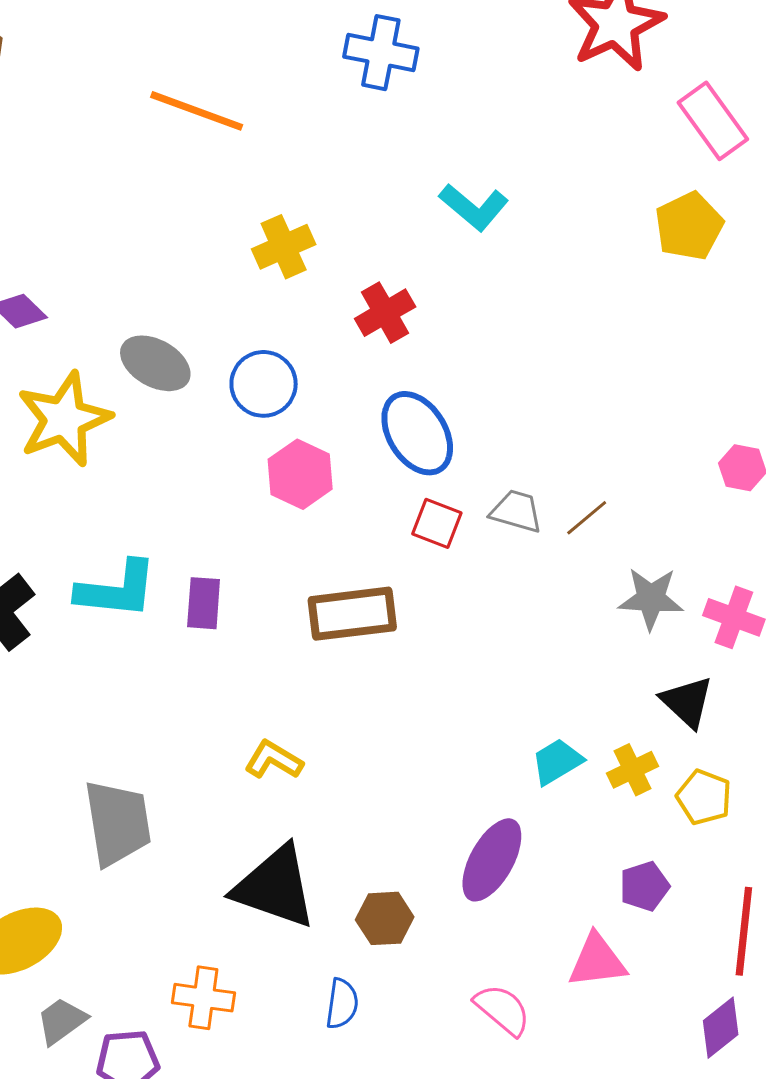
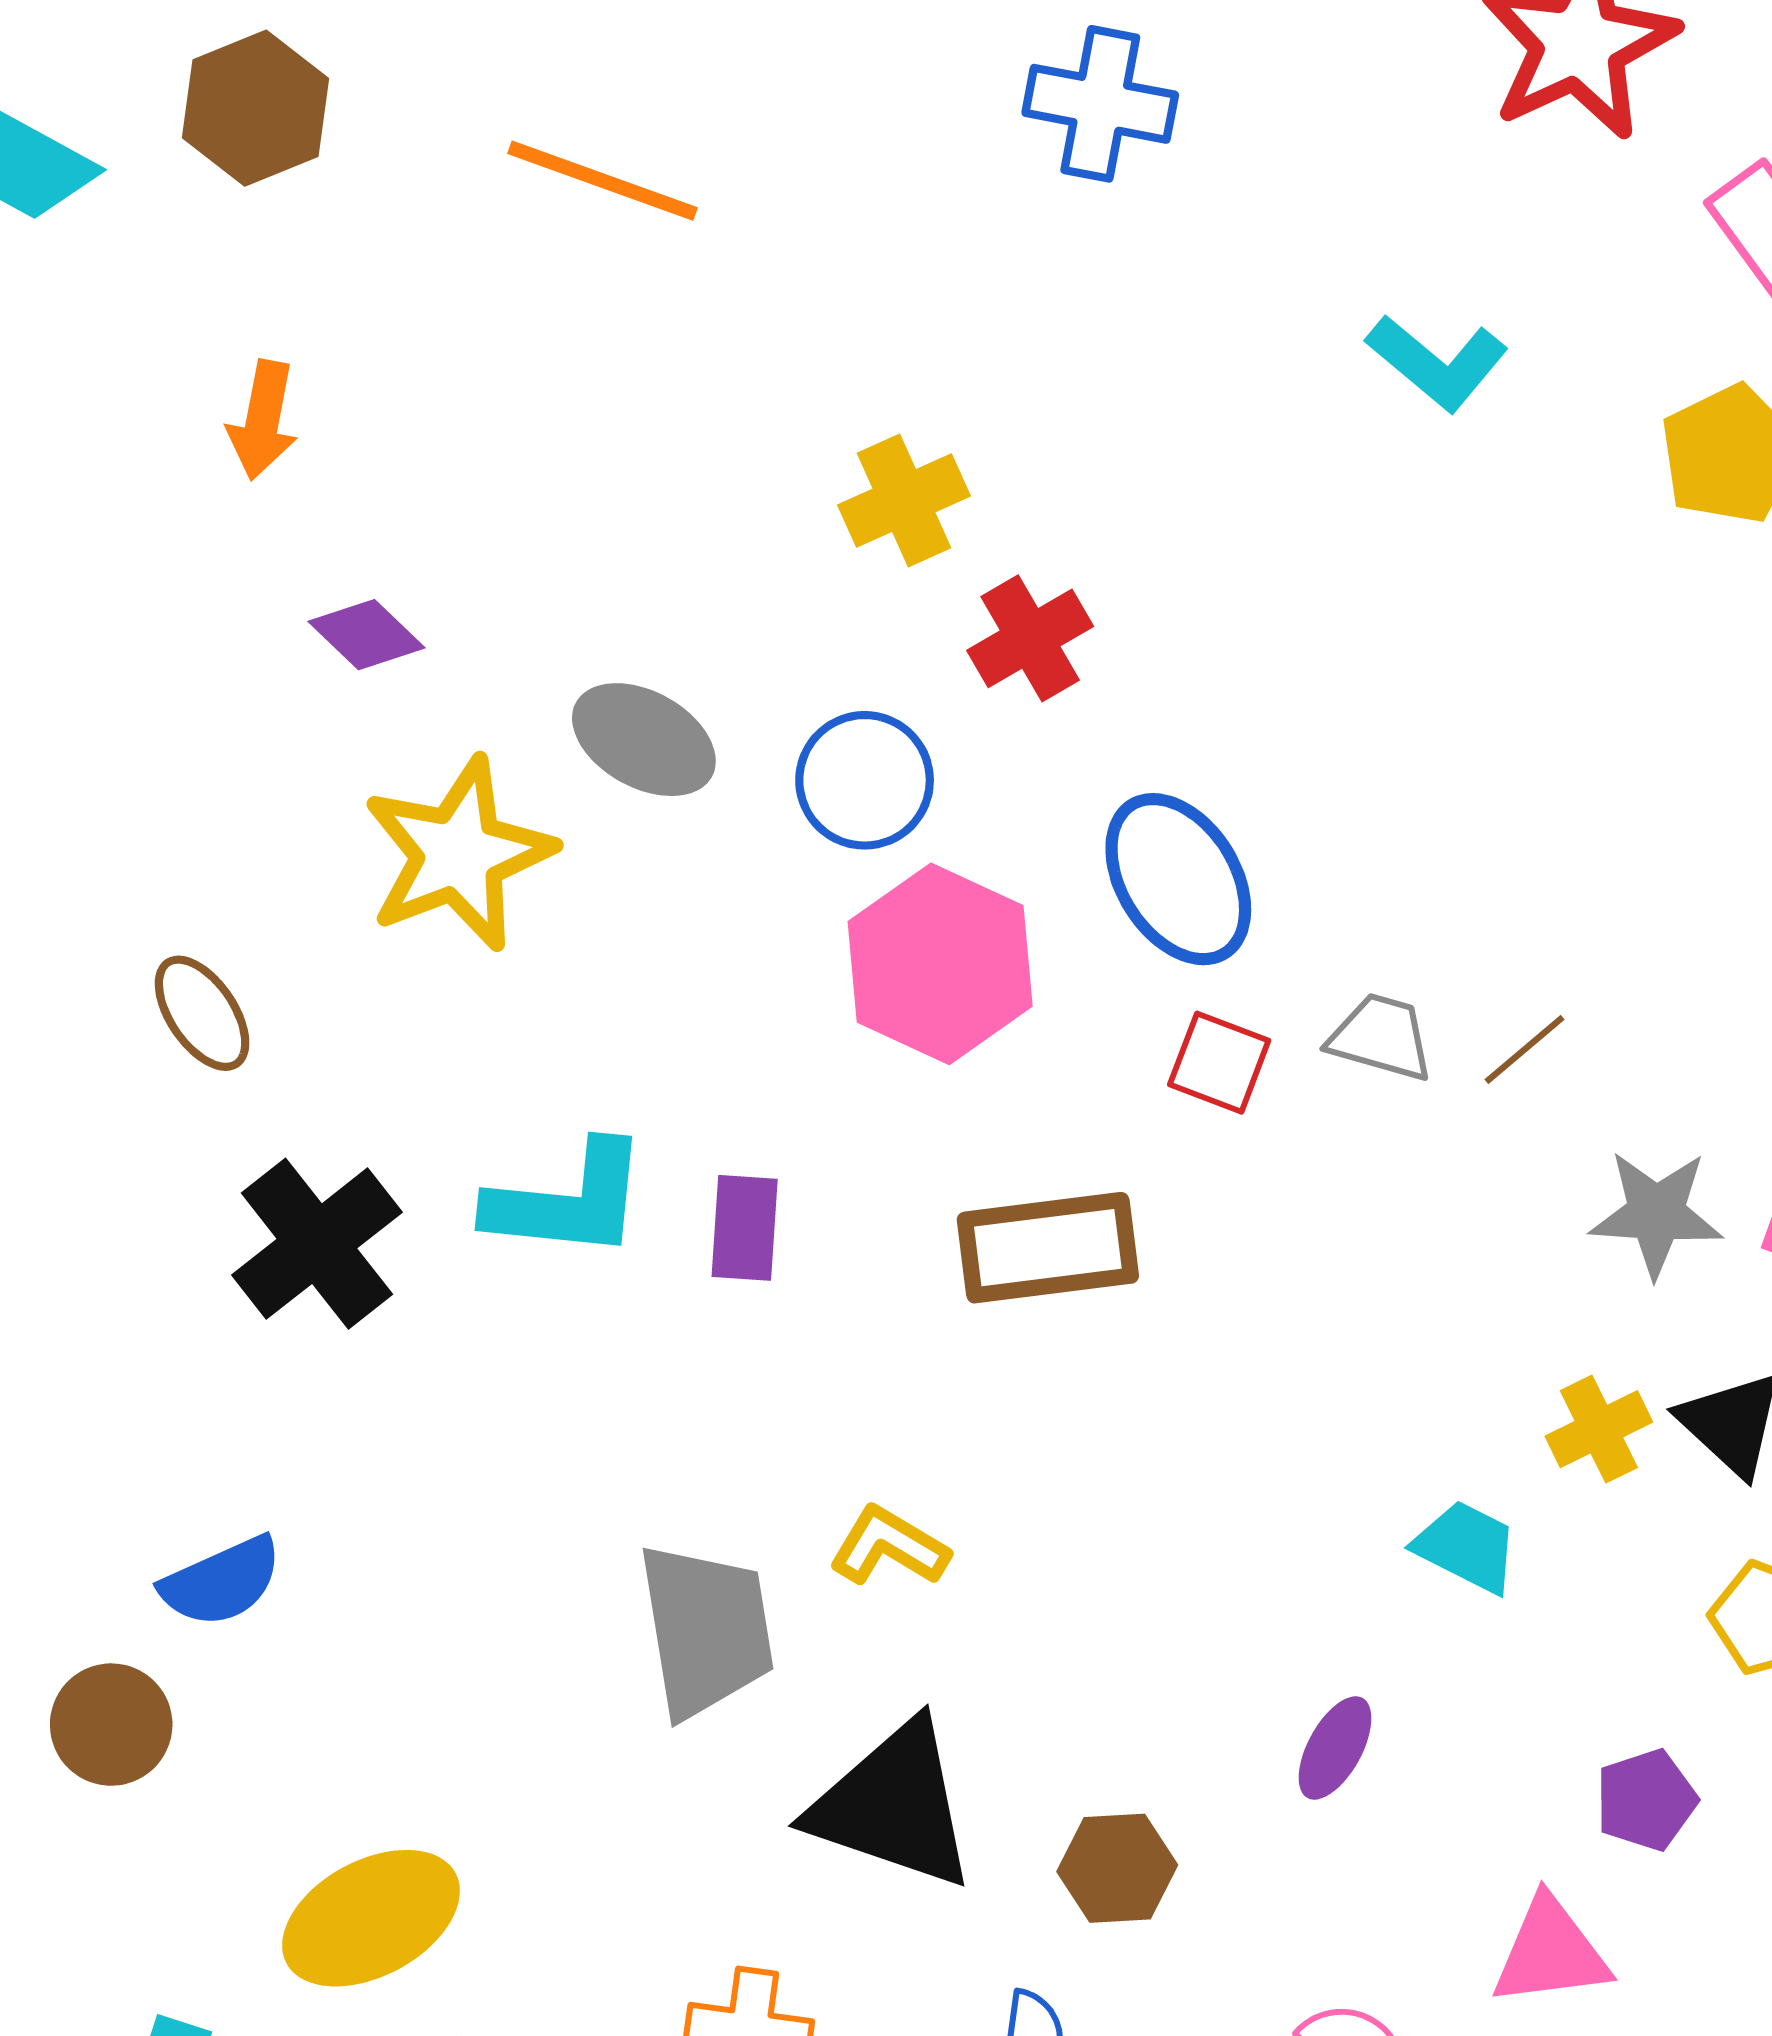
orange line: (197, 111) -> (602, 181), moved
cyan L-shape: (474, 207) -> (1437, 363), moved
red cross: (385, 313) -> (1030, 638), moved
pink hexagon: (300, 474) -> (940, 964), size x1.4
cyan trapezoid: (557, 762) -> (1467, 1547), turned 58
yellow cross: (632, 770) -> (1599, 1429), moved
gray trapezoid: (118, 823) -> (706, 1630), moved
purple ellipse: (492, 860) -> (1335, 1748), size x0.6

